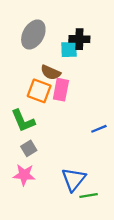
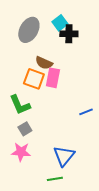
cyan square: (69, 49) -> (60, 23), moved, turned -35
green line: (89, 196) -> (55, 179), moved

